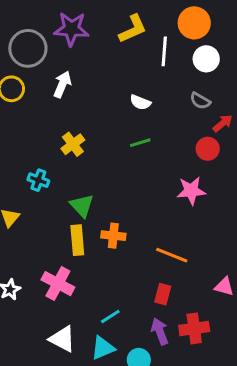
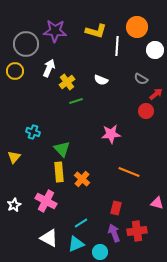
yellow L-shape: (133, 29) -> (96, 31), turned 40
white circle: (206, 59) -> (155, 50), moved
green line: (140, 143) -> (76, 101), moved
yellow cross: (73, 144) -> (67, 82), moved
pink star: (191, 191) -> (111, 134), moved
orange cross: (113, 236) -> (82, 179), moved, turned 35
orange line: (172, 255) -> (129, 172), moved

